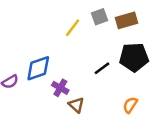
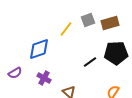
blue diamond: (38, 68) -> (39, 49), moved
purple cross: (60, 88) -> (44, 78), moved

